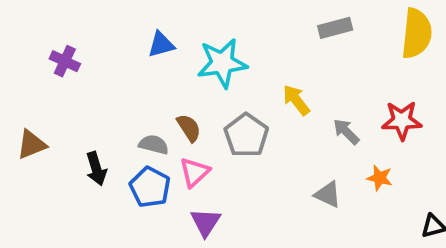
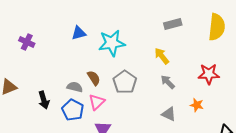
yellow arrow: (296, 100) -> (162, 56), moved
gray arrow: (346, 132) -> (168, 82), moved

